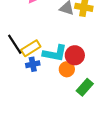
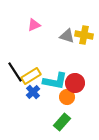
blue cross: (33, 64) -> (33, 92), turned -32
green rectangle: (85, 87) -> (62, 122), moved

